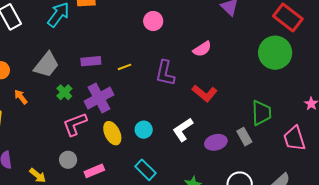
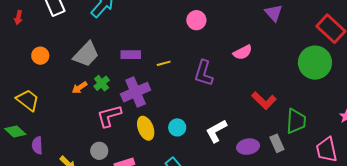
red L-shape: (205, 93) -> (264, 101), moved
orange arrow: (21, 97) -> (80, 88), moved, turned -91

